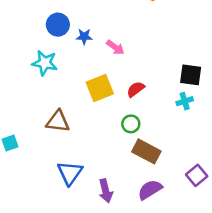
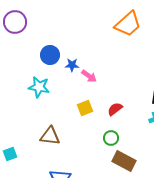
pink arrow: (115, 47) -> (89, 76), moved
yellow square: (100, 88) -> (85, 108), size x0.7

